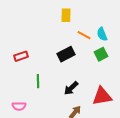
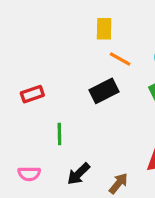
orange line: (84, 35) -> (120, 59), moved
black arrow: (71, 88) -> (79, 174), moved

